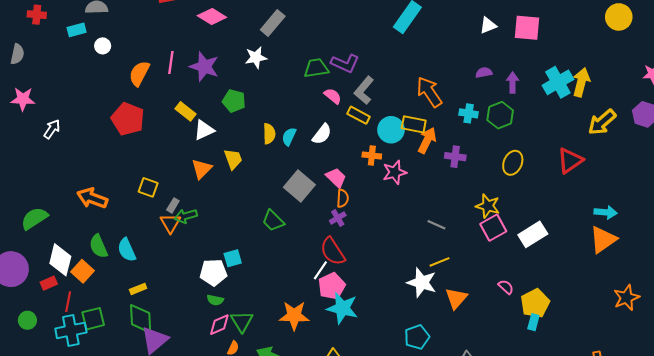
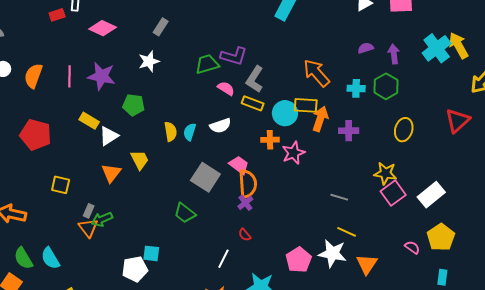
gray rectangle: (273, 23) -> (161, 27), size x0.7
orange semicircle: (139, 73) -> (33, 76), moved
yellow arrow: (581, 82) -> (459, 45), turned -36
white semicircle: (322, 134) -> (220, 126), turned 40
yellow square: (148, 187) -> (61, 185), moved
orange semicircle: (343, 198) -> (248, 184), size x1.6
red semicircle: (333, 251) -> (245, 235), size x0.5
cyan square: (233, 258) -> (151, 253), turned 30
yellow line: (439, 262) -> (347, 232), turned 54
white line: (320, 270) -> (224, 259), moved
pink pentagon: (332, 286) -> (299, 260), moved
yellow pentagon: (535, 303) -> (441, 237), moved

